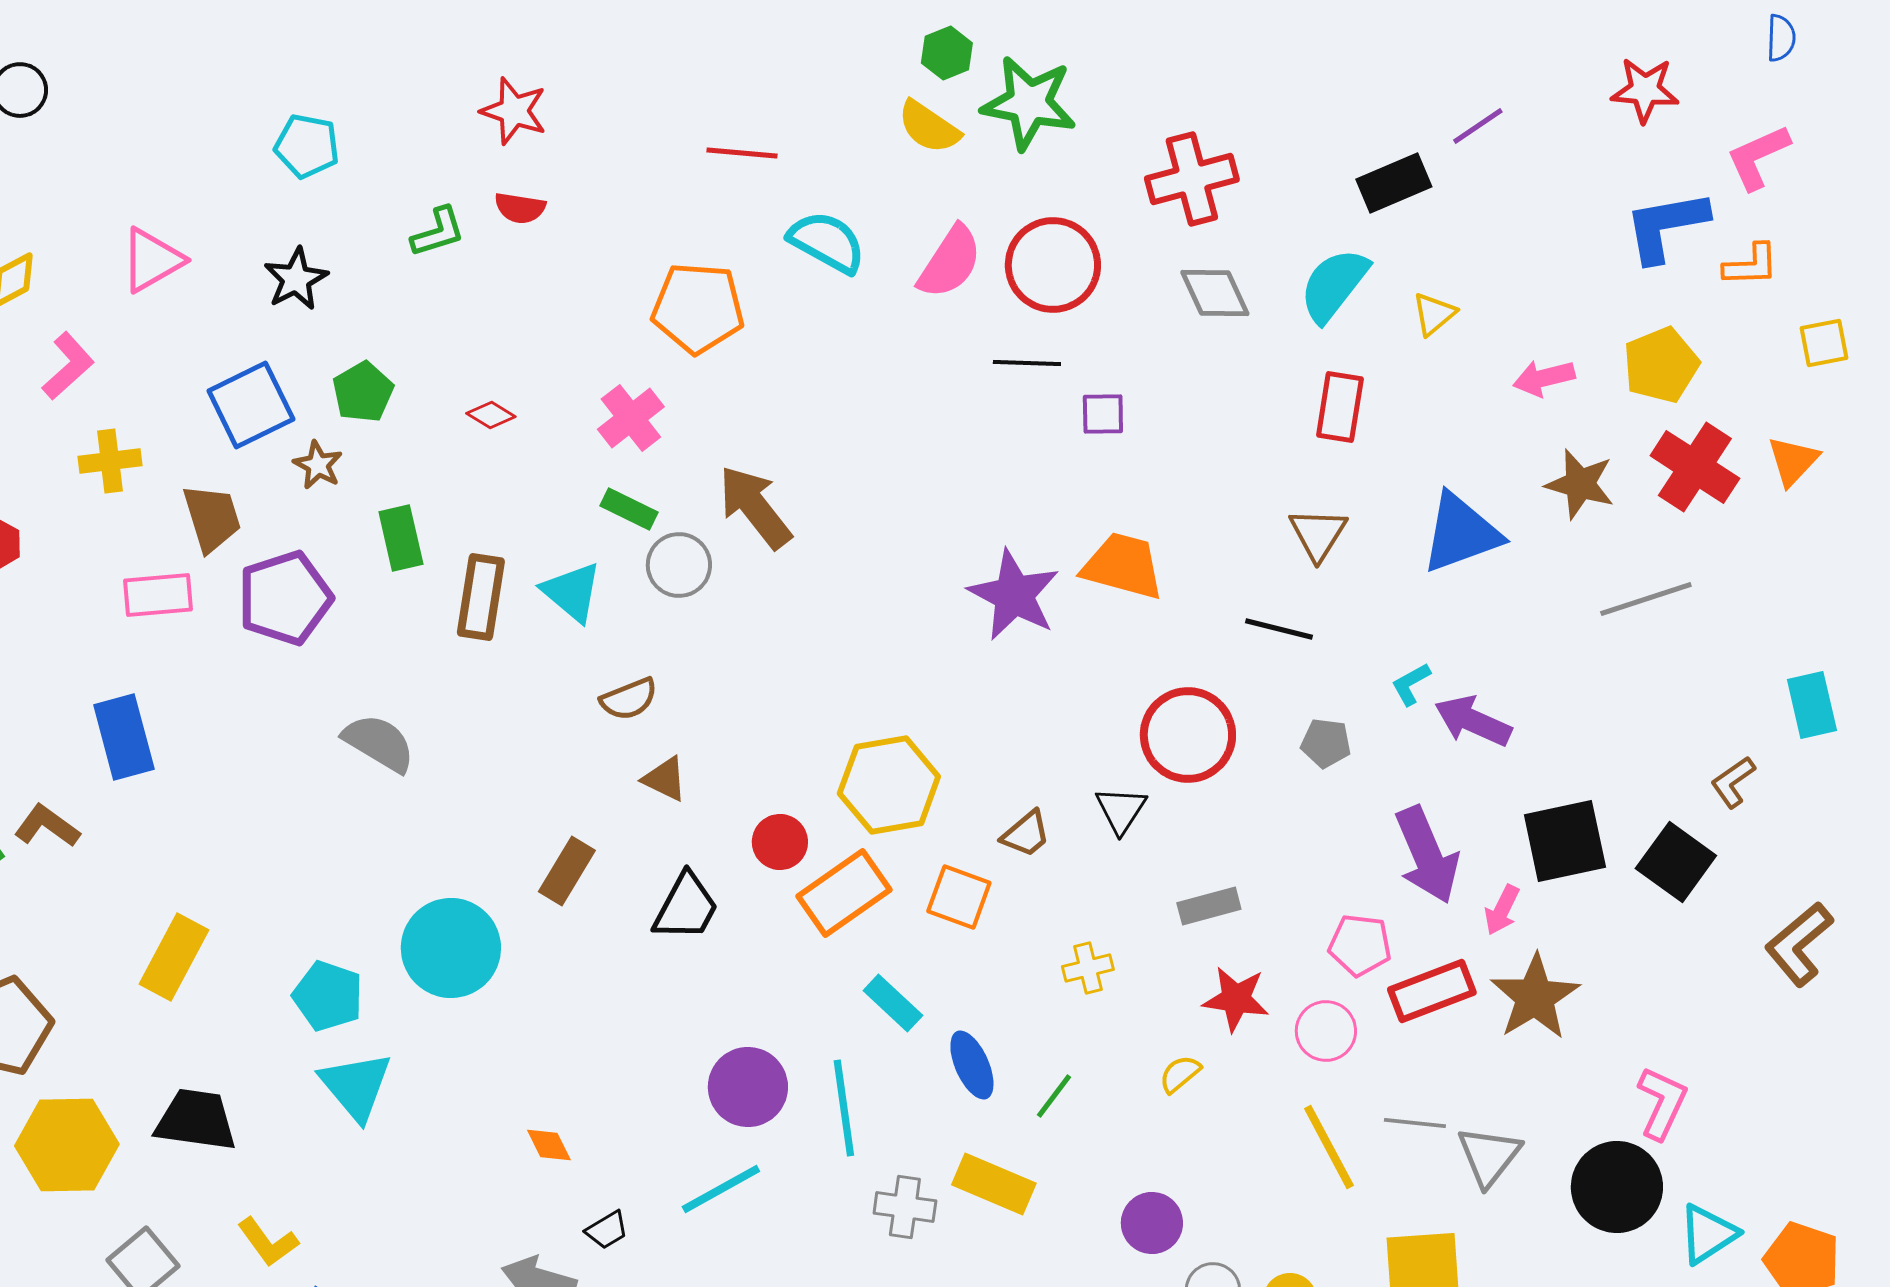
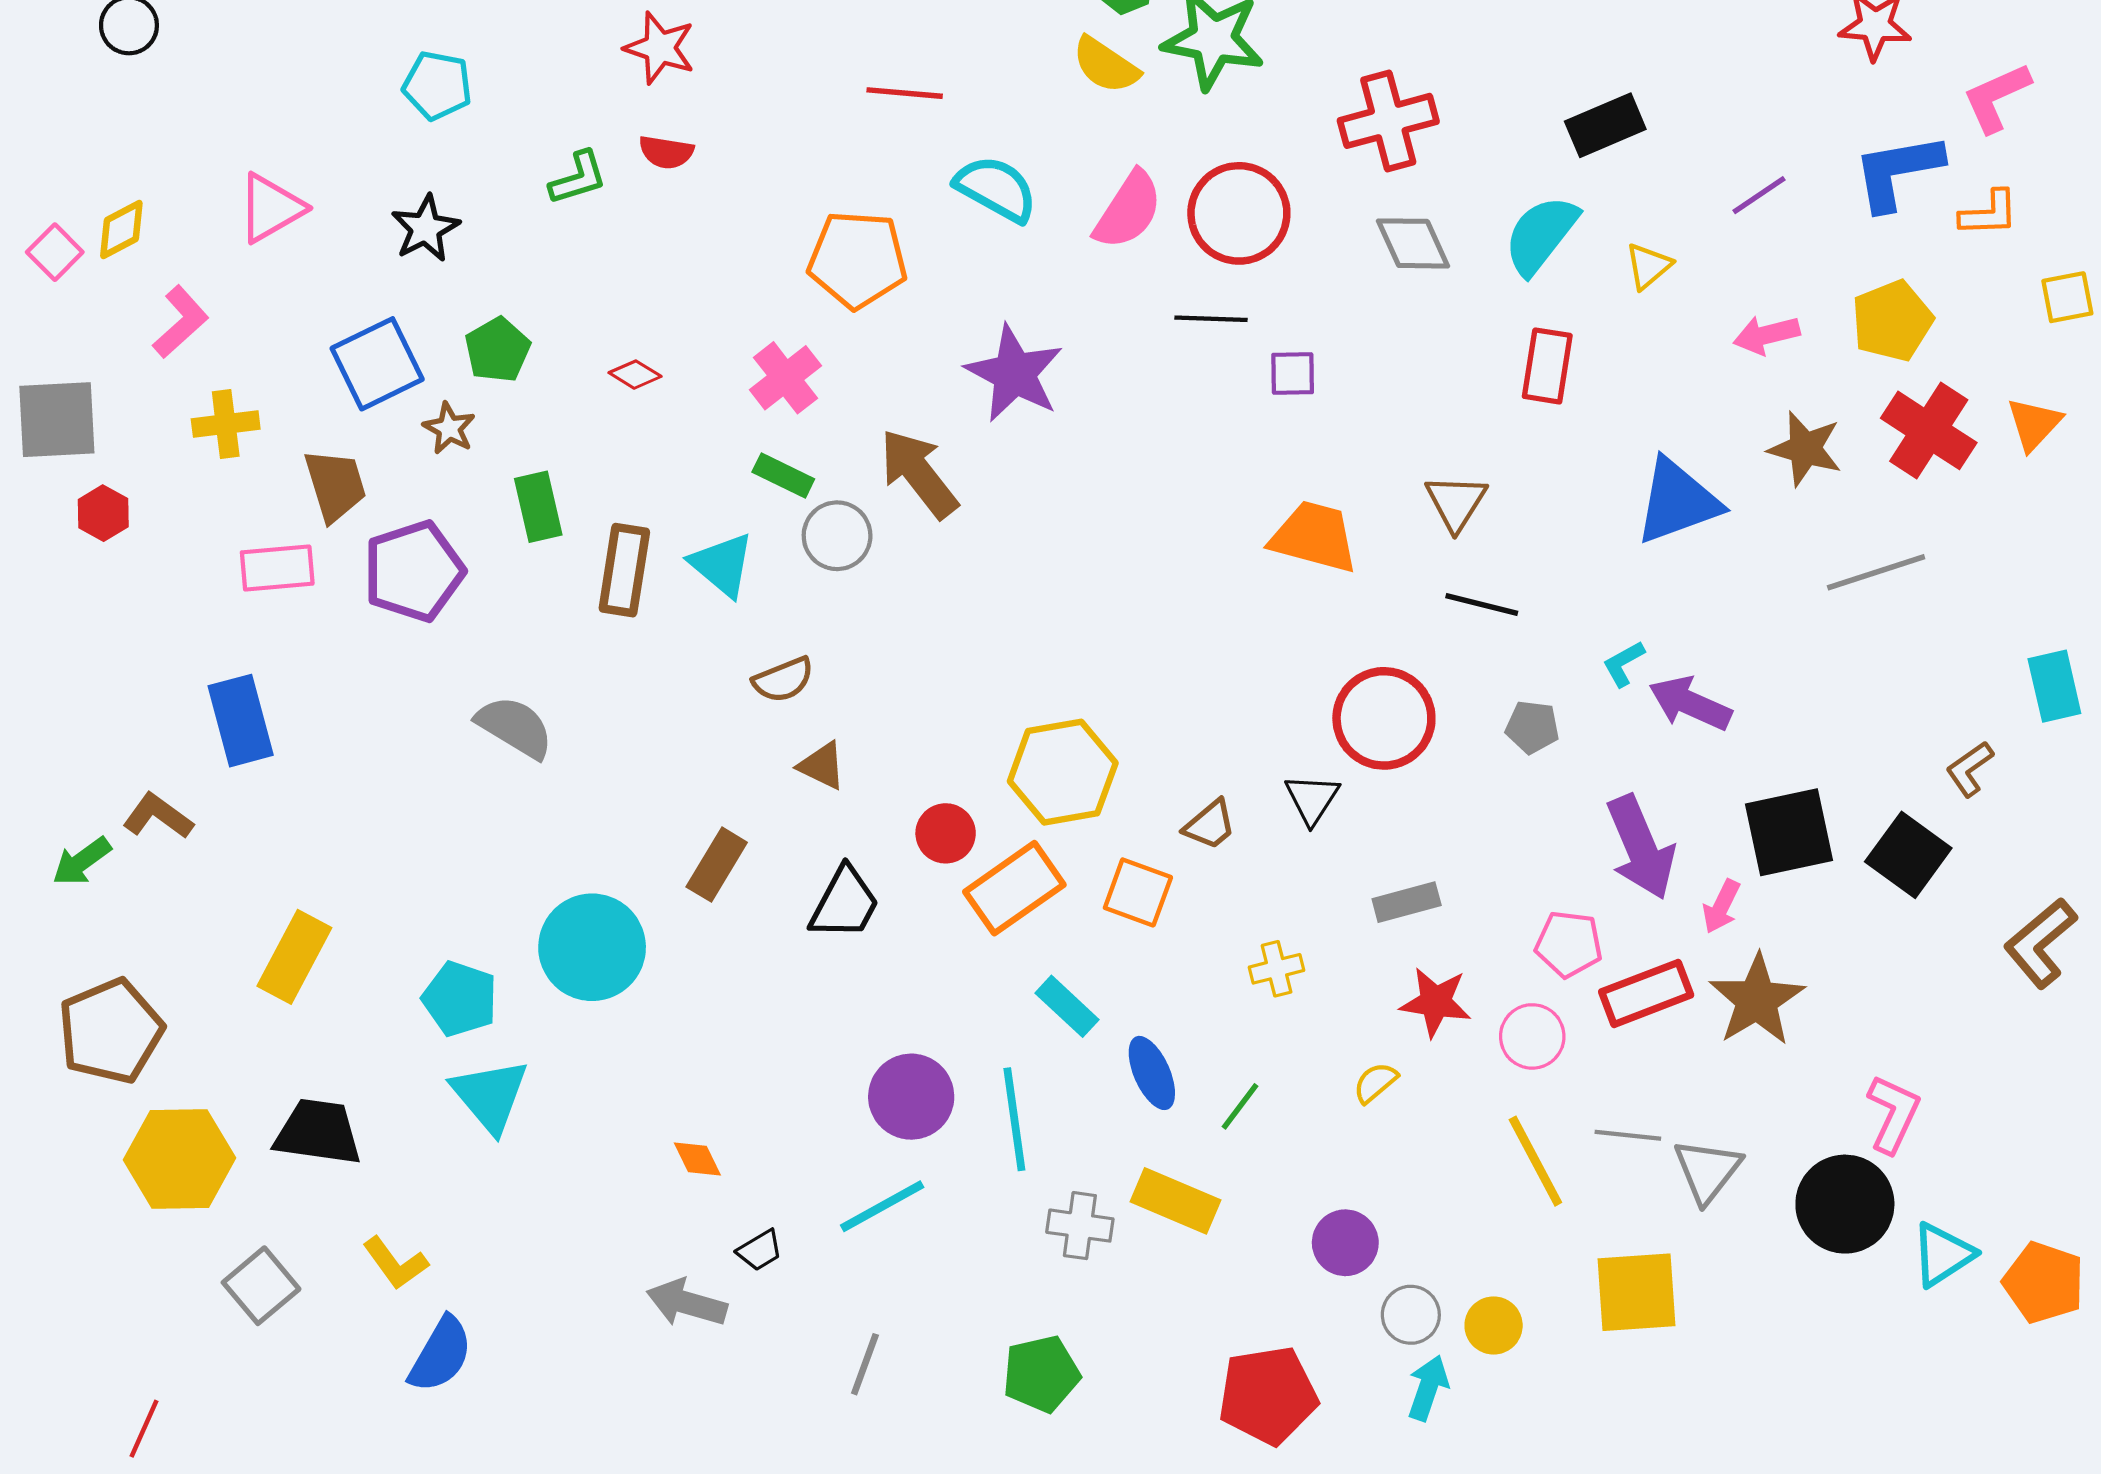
purple line: (1478, 126) -> (1759, 195), moved
brown triangle: (1318, 534) -> (1456, 502), moved
purple star: (1014, 595) -> (1014, 373), moved

